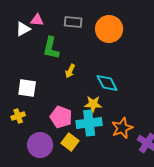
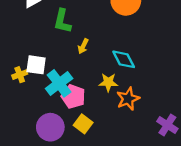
yellow cross: (18, 116) -> (20, 75), moved
cyan cross: (89, 123) -> (59, 83), moved, turned -30
orange star: (122, 128) -> (128, 99), moved

